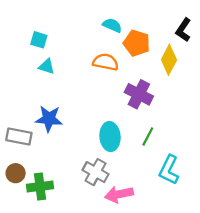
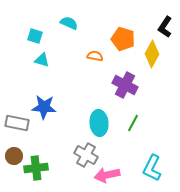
cyan semicircle: (112, 25) -> (69, 23), moved
orange semicircle: (106, 62) -> (95, 56), size x0.7
cyan L-shape: (169, 170) -> (152, 168), moved

